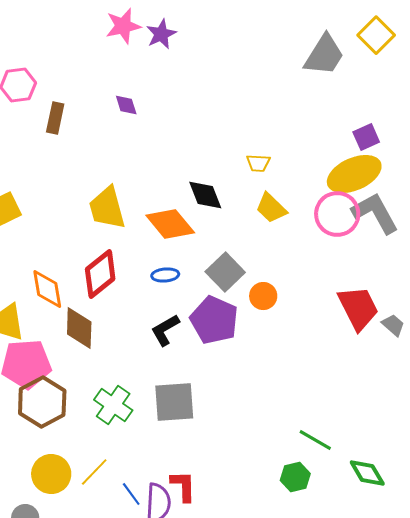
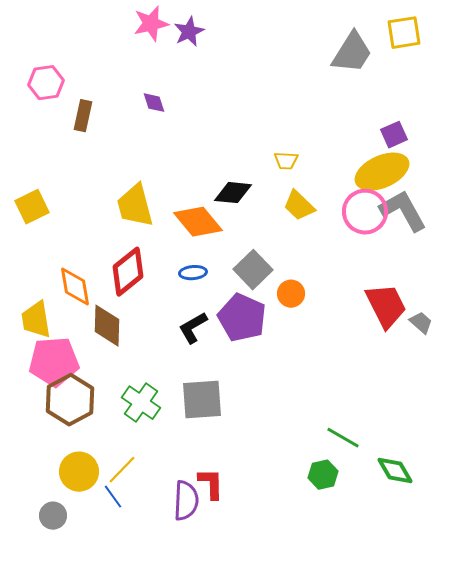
yellow square: (376, 35) -> (404, 33), turned 36
black diamond: (205, 195) -> (233, 193), turned -63
blue line: (131, 494) -> (113, 497), moved

